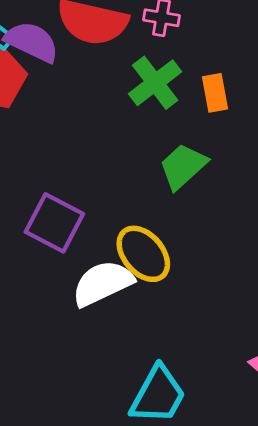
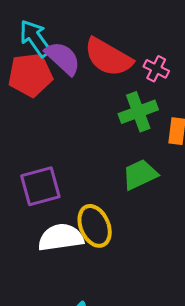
purple square: (54, 223) -> (40, 186), turned 30

